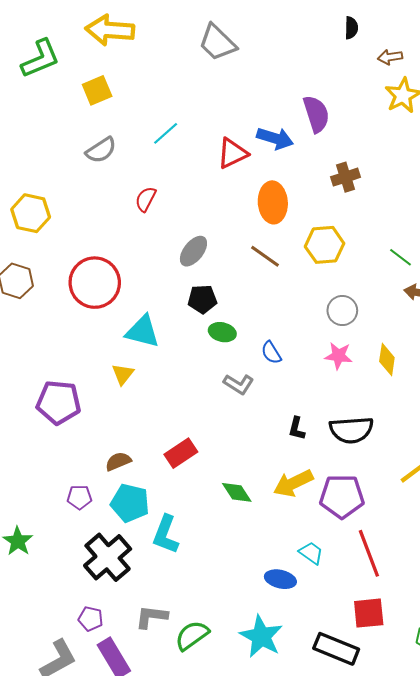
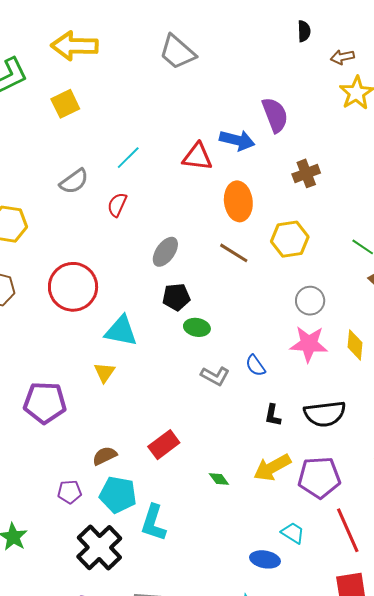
cyan line: (166, 133) -> (128, 158), moved
gray semicircle: (101, 150) -> (74, 181), moved
red triangle: (232, 153) -> (197, 157), turned 36
blue semicircle: (271, 353) -> (255, 366), moved
pink star: (339, 356) -> (309, 344), size x1.4
green diamond: (237, 492) -> (219, 479), size x0.7

